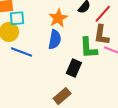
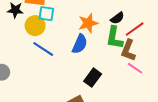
green L-shape: (88, 48) -> (114, 38), moved

